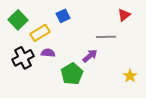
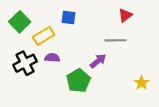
red triangle: (124, 15) -> (125, 15), moved
blue square: (63, 16) -> (69, 17), turned 32

